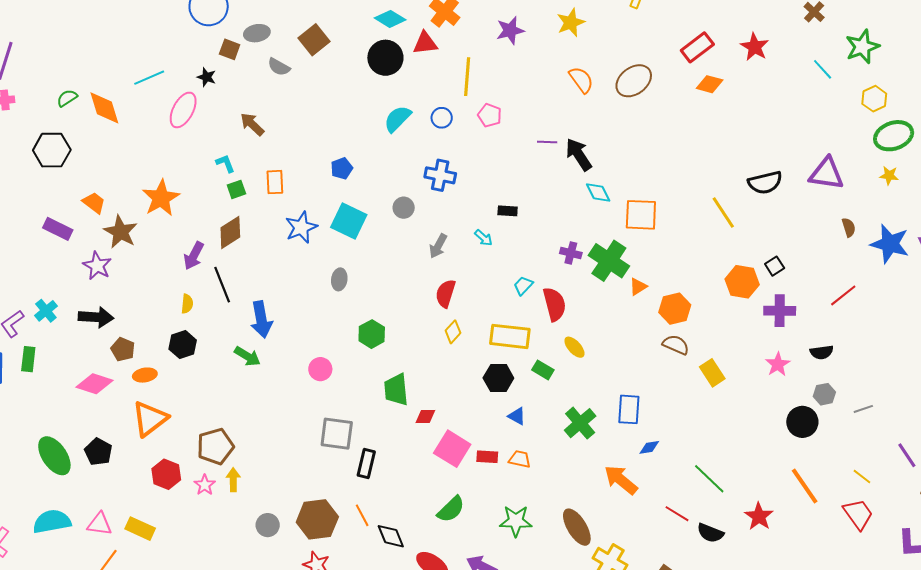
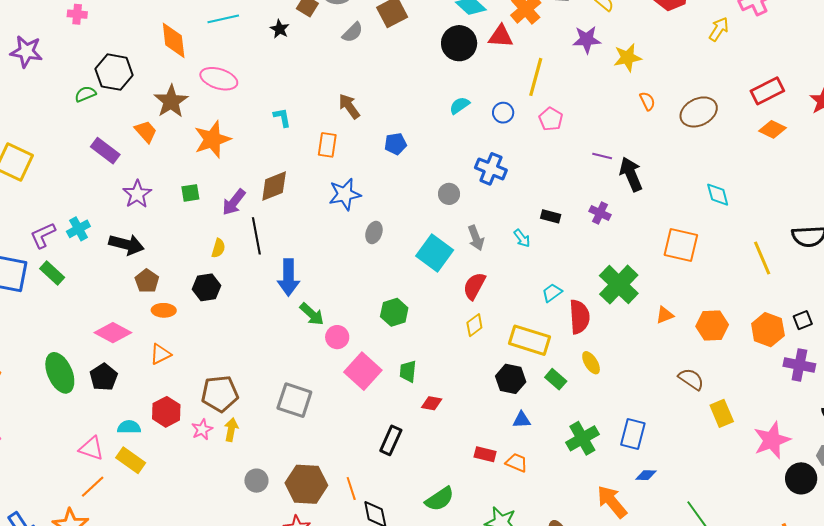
yellow star: (571, 23) -> (627, 58), moved
gray semicircle: (279, 67) -> (353, 32), turned -85
orange semicircle: (581, 80) -> (647, 101), size x0.7
green semicircle: (67, 98) -> (85, 94), moved
pink ellipse: (183, 110) -> (219, 79), moved, turned 69
cyan semicircle: (397, 119) -> (460, 105), size x0.7
brown arrow: (252, 124) -> (349, 106), moved
green square: (236, 189) -> (190, 193), moved
cyan diamond: (598, 193) -> (718, 195), moved
cyan square: (349, 221) -> (435, 253), moved
brown star: (120, 232) -> (171, 101), moved
gray arrow: (438, 246) -> (476, 238), turned -60
purple cross: (571, 253) -> (600, 213), moved
green cross: (609, 261) -> (619, 285), moved
gray ellipse: (339, 279) -> (374, 232), moved
orange hexagon: (675, 309) -> (712, 326), moved
green arrow: (247, 356) -> (312, 314), moved
green rectangle: (28, 359) -> (52, 273), turned -65
pink star: (778, 364) -> (772, 440), moved, size x1.5
pink diamond: (95, 384) -> (113, 333), moved
green trapezoid: (396, 390) -> (408, 371), size x0.7
blue triangle: (517, 416) -> (522, 420), turned -42
orange triangle: (150, 419) -> (160, 354), size x0.6
gray square: (337, 434) -> (294, 400), moved
pink square: (452, 449) -> (363, 371), moved
black rectangle: (366, 464) -> (391, 440), moved
cyan semicircle: (52, 521) -> (129, 427), moved, size x0.6

